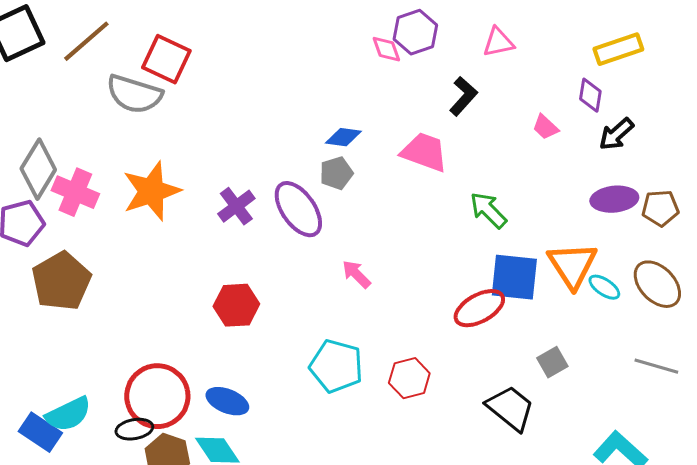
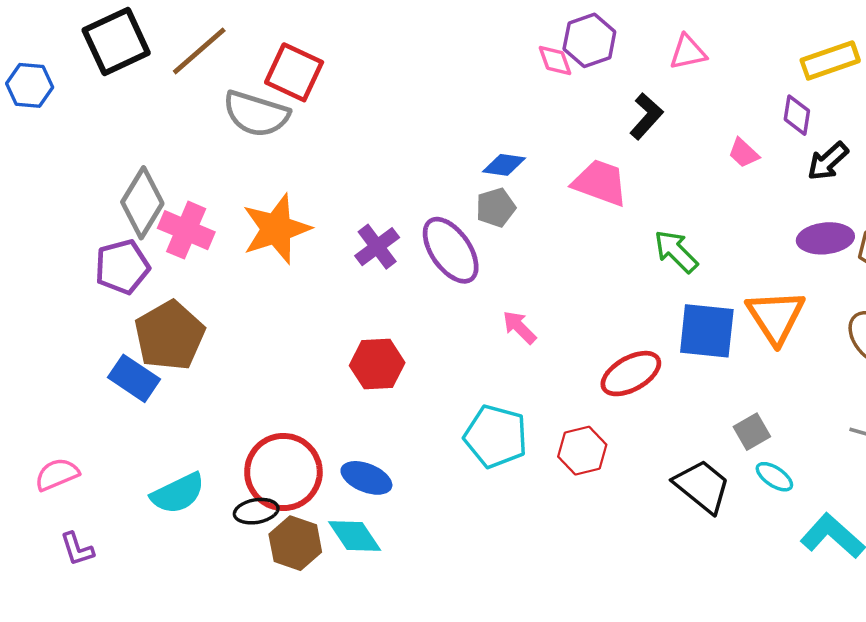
cyan ellipse: (604, 287) -> (774, 477), moved
red ellipse: (479, 308) -> (631, 374), moved
blue rectangle: (40, 432) -> (134, 378), moved

